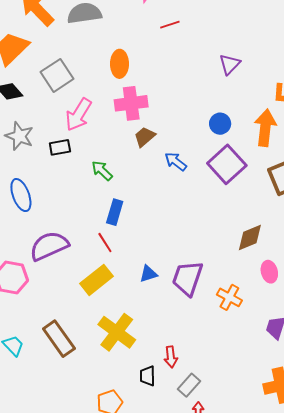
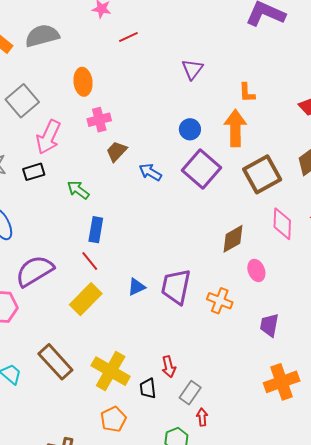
pink cross: (131, 103) -> (99, 120), size x0.7
yellow cross: (117, 332) -> (111, 371), moved

